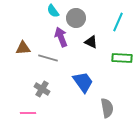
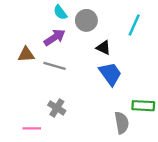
purple arrow: (61, 37) -> (55, 37), moved, turned 78
green rectangle: (122, 58) -> (143, 106), moved
blue trapezoid: (83, 82) -> (110, 74), moved
gray cross: (42, 89) -> (57, 108), moved

